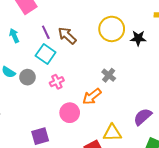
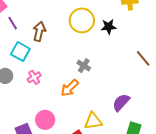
purple line: (46, 32) -> (13, 23), moved
brown arrow: (67, 36) -> (39, 31), turned 66
pink circle: (70, 113) -> (45, 120), moved

